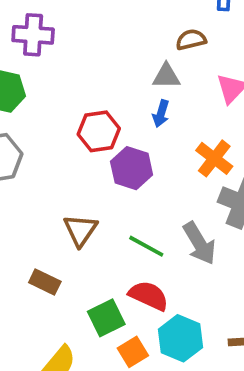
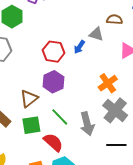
blue arrow: (161, 114) -> (79, 47), moved
purple hexagon: (132, 168) -> (53, 82), moved
green square: (106, 318) -> (31, 125), moved

